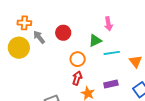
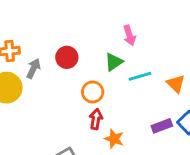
gray arrow: (39, 37) -> (33, 69), turned 72
purple rectangle: (111, 84) -> (162, 126), moved

